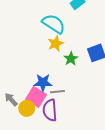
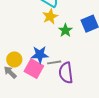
yellow circle: (27, 108) -> (14, 59), moved
purple semicircle: (50, 110) -> (66, 73), moved

